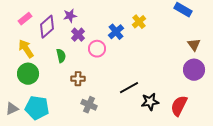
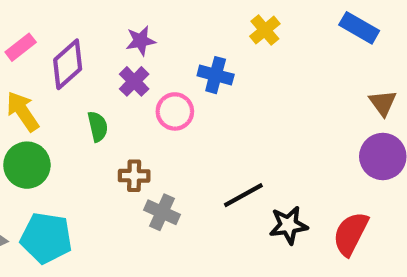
purple star: (70, 16) -> (141, 41), moved
yellow cross: (139, 22) -> (265, 30), moved
blue cross: (116, 32) -> (216, 75), turned -35
gray cross: (89, 105) -> (162, 212), moved

